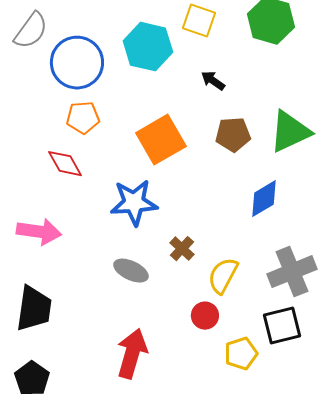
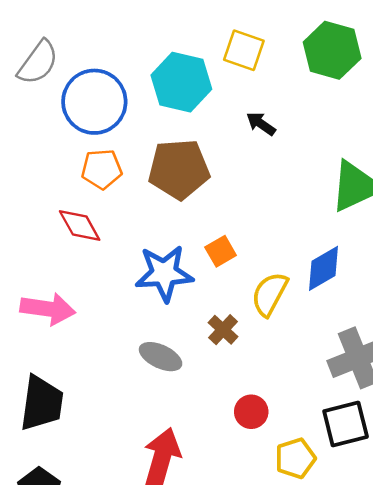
brown pentagon: (233, 135) -> (179, 169), moved, size x1.4
orange square: (161, 140) -> (221, 251), moved, size x0.5
yellow semicircle: (223, 276) -> (270, 294), moved

